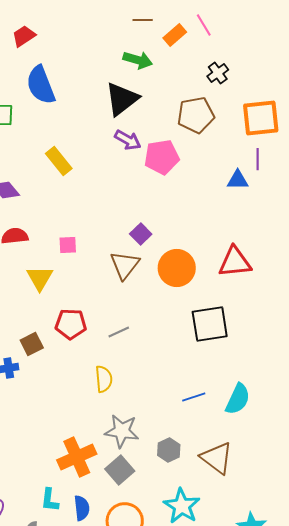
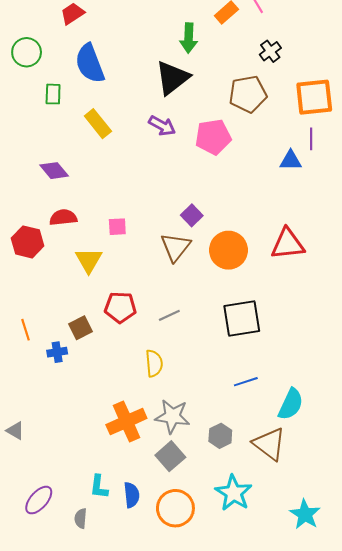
green arrow: (138, 60) -> (189, 38), turned 76
purple arrow: (128, 140) -> (162, 126), moved
yellow rectangle: (59, 161) -> (98, 124), moved
black square: (210, 324) -> (242, 318), moved
cyan semicircle: (238, 399) -> (291, 404), moved
orange cross: (77, 457) -> (126, 421), moved

